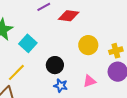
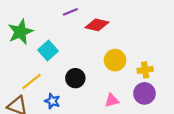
blue star: (61, 86) -> (52, 101), moved

